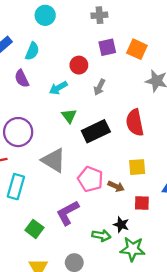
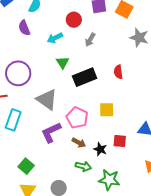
red semicircle: (135, 123) -> (118, 72), size x0.6
yellow square: (137, 167) -> (107, 110), moved
brown arrow: (116, 186) -> (79, 143), moved
purple L-shape: (68, 213) -> (51, 132), moved
black star: (121, 225) -> (100, 149), moved
green square: (34, 229) -> (26, 166), moved

